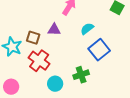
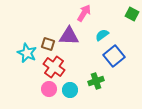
purple triangle: (54, 30) -> (69, 36), size x1.5
pink circle: (11, 87) -> (49, 89), moved

